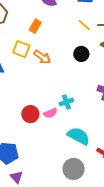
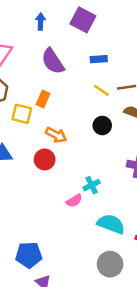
yellow square: (21, 49) -> (22, 114), moved
red circle: (30, 114) -> (45, 159), moved

